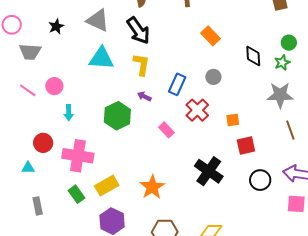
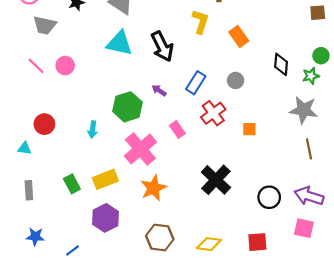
black arrow: (138, 31) -> (162, 46), moved
yellow L-shape: (141, 64) -> (200, 22), moved
cyan arrow: (69, 113) -> (93, 130), moved
red square: (246, 146) -> (257, 242), moved
pink cross: (78, 156) -> (140, 149), moved, turned 32

